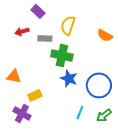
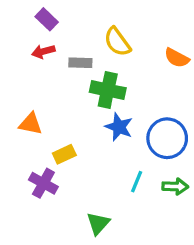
purple rectangle: (38, 11) -> (47, 19), moved
yellow semicircle: (68, 25) -> (117, 42), turned -54
green arrow: (104, 115) -> (175, 186), turned -140

